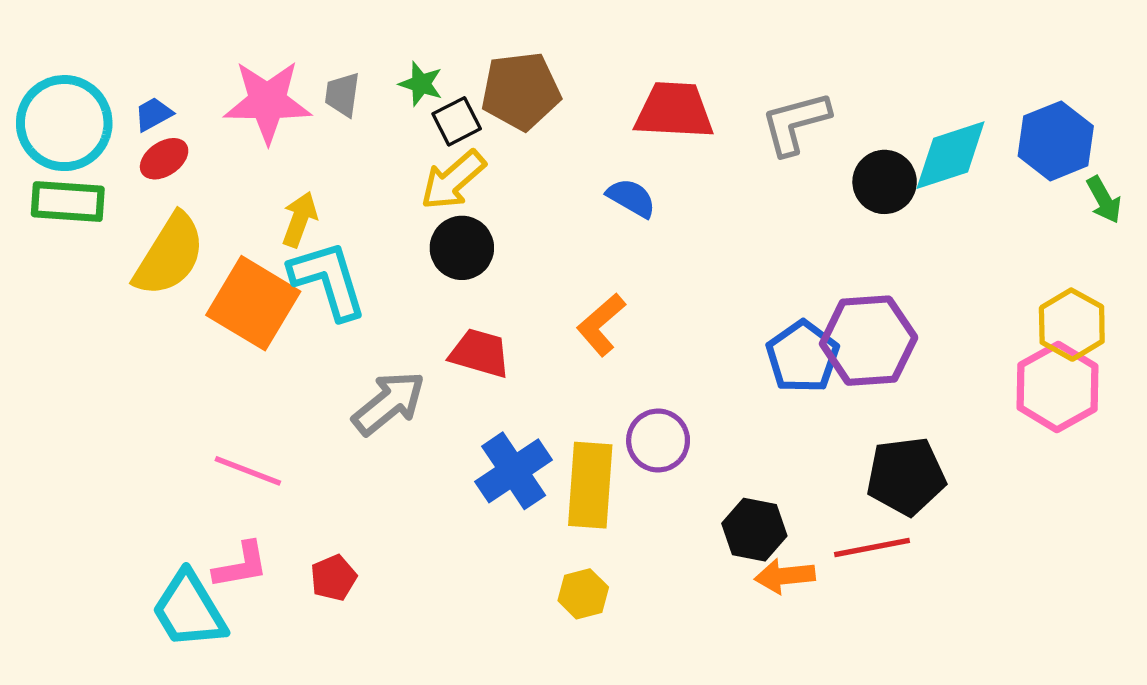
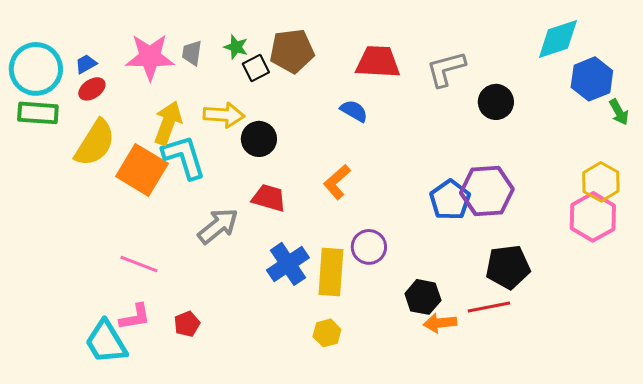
cyan diamond: (951, 155) -> (558, 39), moved
yellow arrow: (453, 180) -> (224, 115), moved, turned -135
yellow arrow: (300, 219) -> (168, 123), size x1.4

